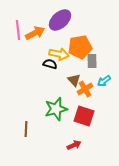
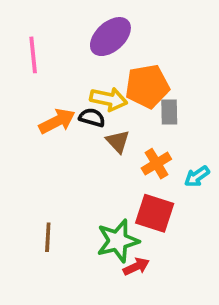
orange arrow: (35, 33) -> (57, 121), moved
brown triangle: (74, 80) -> (118, 141), moved
cyan arrow: (104, 81) -> (197, 176), moved
green star: (56, 109) -> (118, 241), moved

